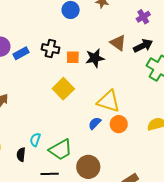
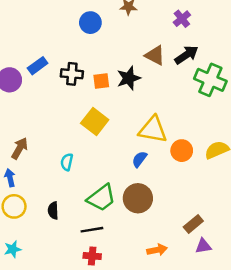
blue rectangle: (21, 53) -> (38, 66), moved
orange circle: (119, 124) -> (182, 151), moved
cyan semicircle: (35, 140) -> (67, 162), moved
brown circle: (88, 167) -> (138, 198), moved

